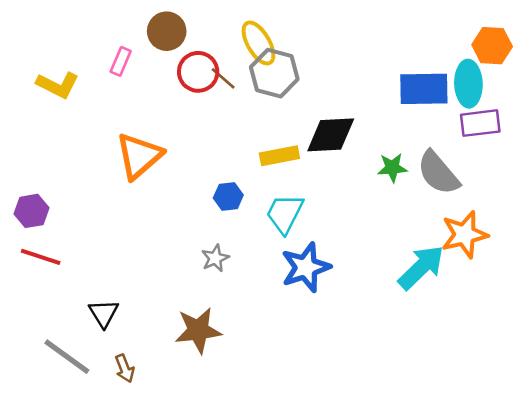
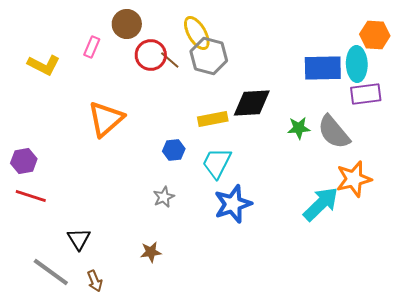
brown star: (198, 330) -> (151, 252), size x0.6

